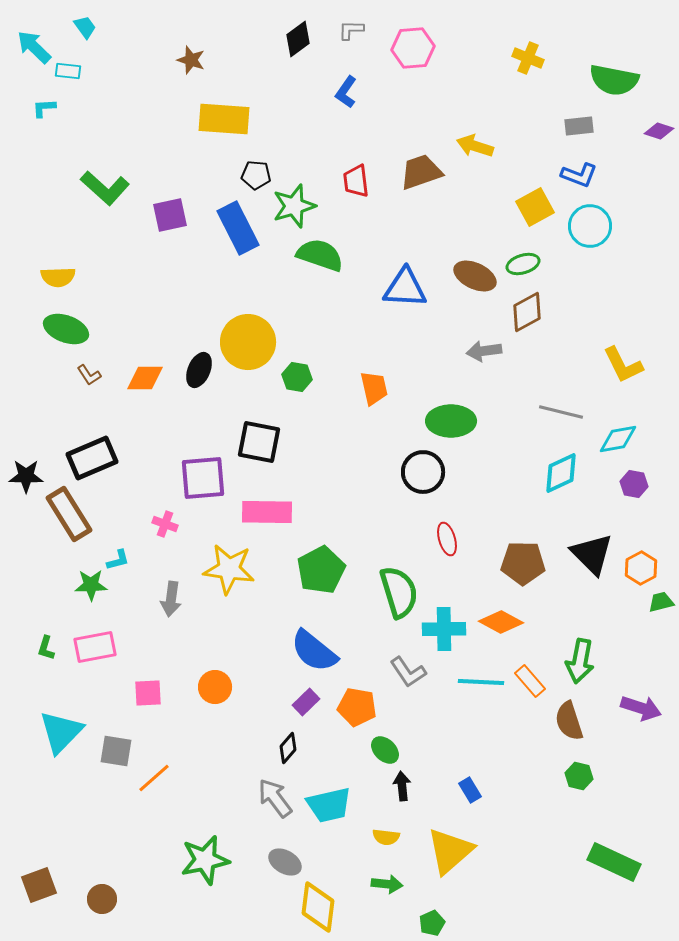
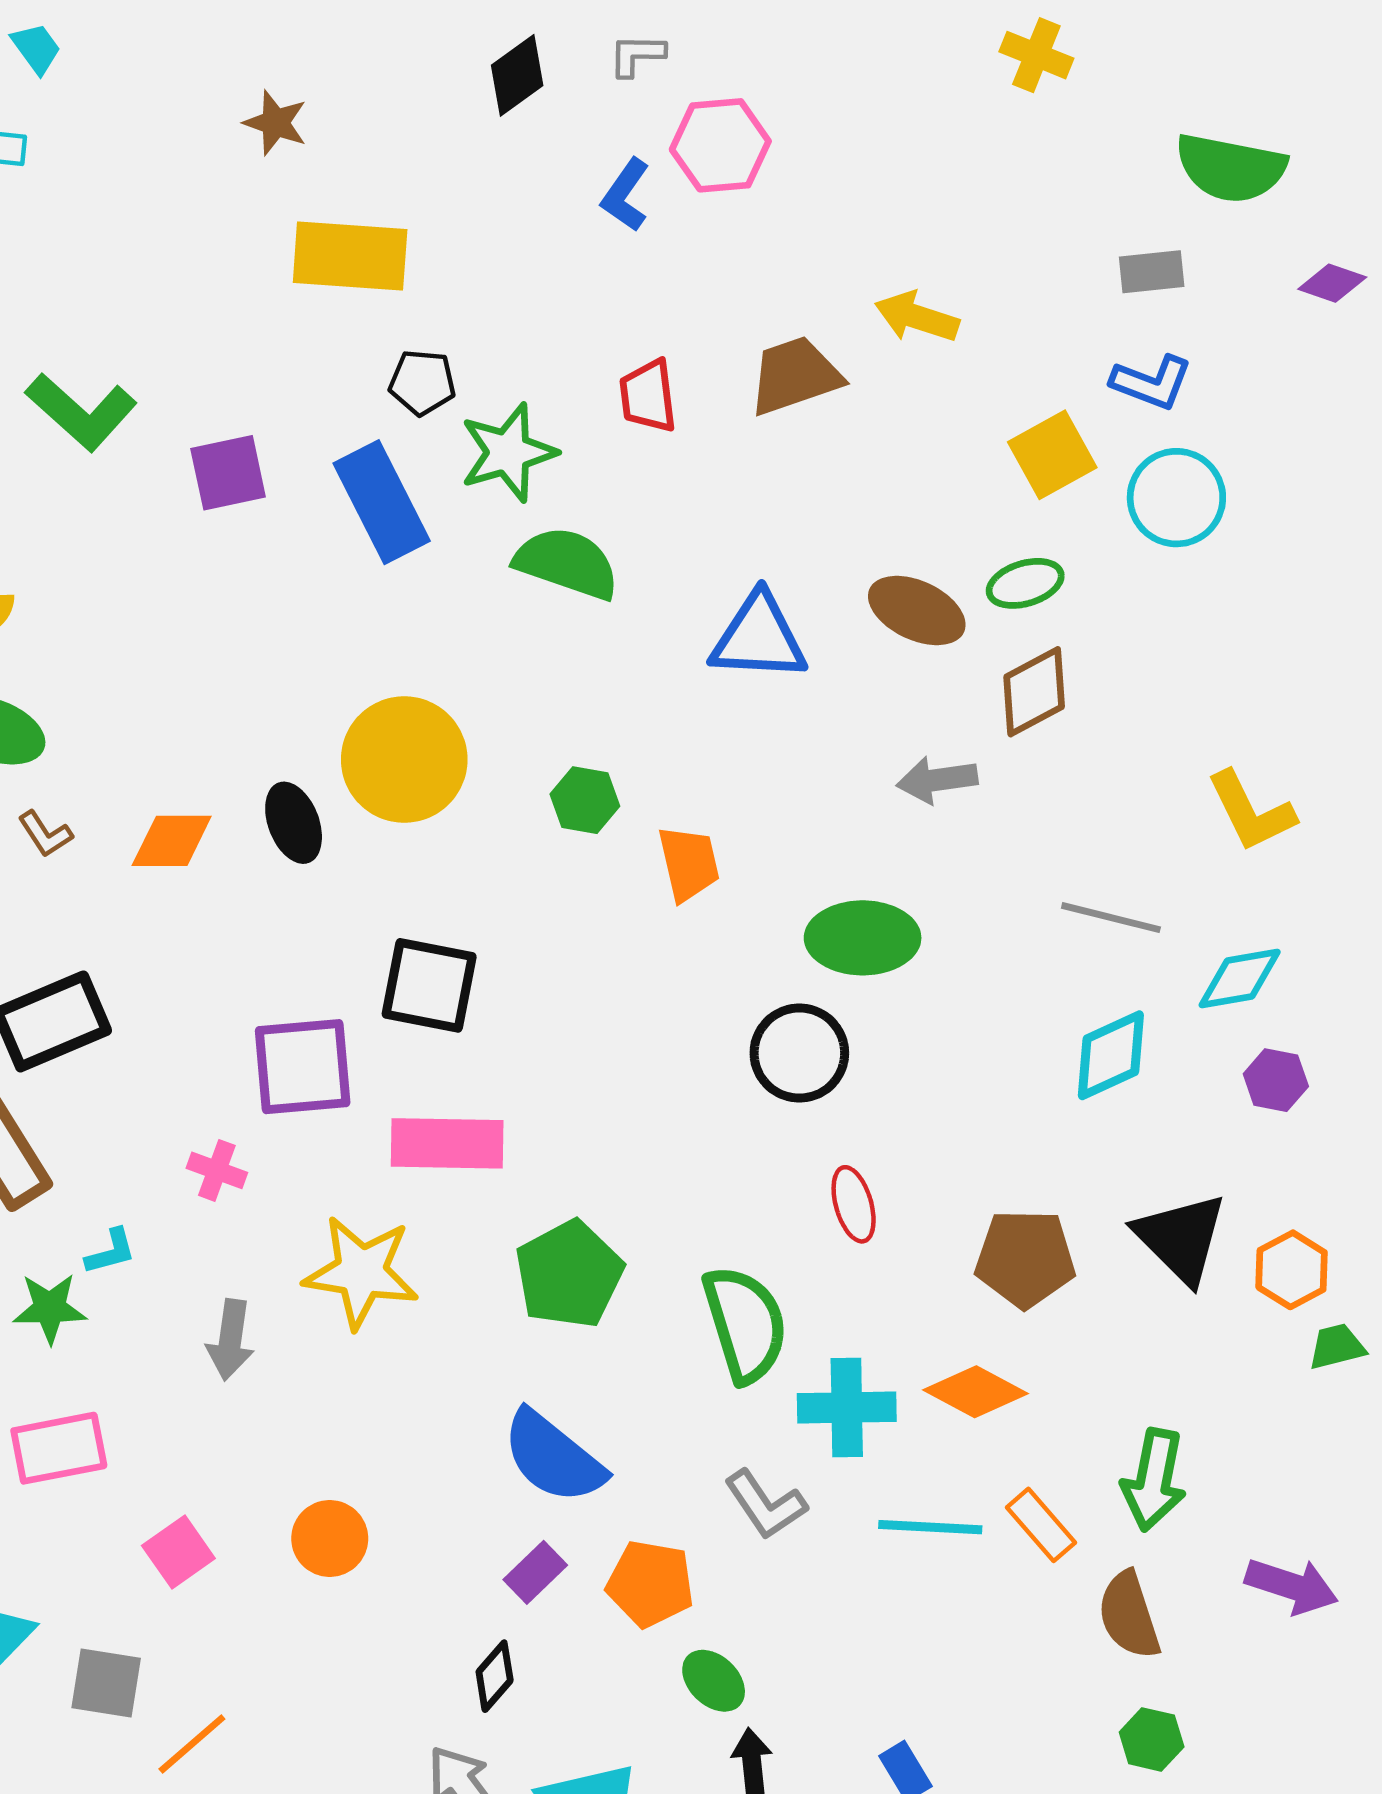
pink hexagon: (413, 48) -> (720, 145), moved
yellow cross: (528, 58) -> (1036, 55), moved
black ellipse: (199, 370) -> (294, 823), turned -44
green hexagon: (297, 377) -> (585, 800), moved
pink square: (148, 693) -> (178, 1552), turned -32

